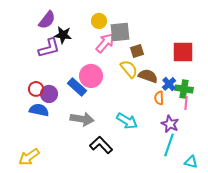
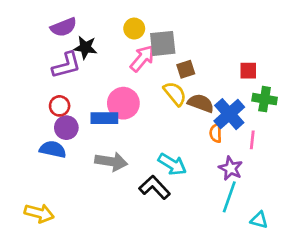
purple semicircle: (47, 20) -> (64, 27), turned 30
red square: (183, 52) -> (248, 71), size x0.6
blue cross: (169, 84) -> (229, 114), size x1.6
blue rectangle: (77, 87) -> (104, 118), turned -42
red circle: (36, 89) -> (60, 106), moved
green cross: (184, 89) -> (265, 99), moved
black L-shape: (101, 145) -> (155, 187), moved
yellow arrow: (29, 157) -> (39, 213), turned -130

